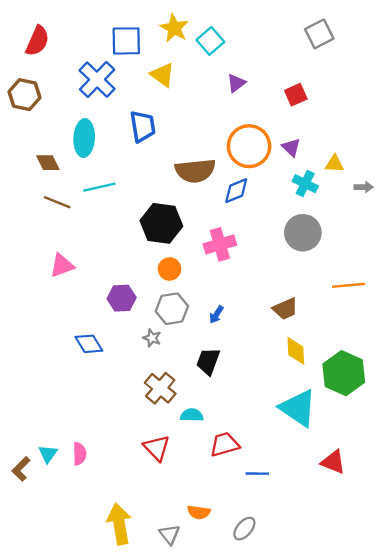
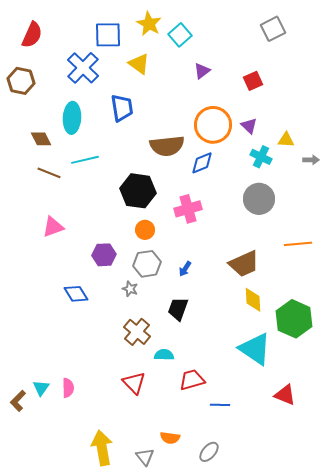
brown trapezoid: (285, 309) -> (244, 264), size x1.4

